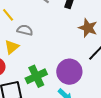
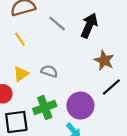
gray semicircle: (25, 30) -> (49, 71), moved

